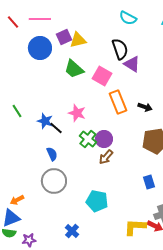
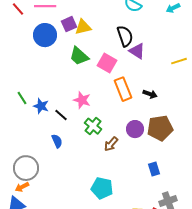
blue star: (45, 121) -> (41, 106), moved
purple circle: (104, 139) -> (135, 129), moved
gray circle: (54, 181) -> (26, 168), moved

